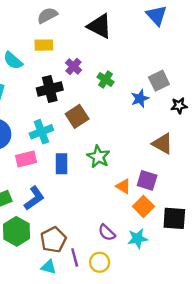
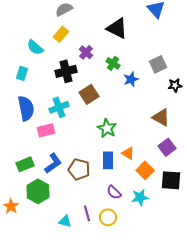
black triangle: (100, 26) -> (117, 28), moved
yellow rectangle: (44, 45) -> (61, 34), turned -49
blue star: (140, 98) -> (131, 79), moved
blue rectangle: (62, 164) -> (108, 160), moved
purple square: (147, 180) -> (167, 147), moved, turned 36
brown pentagon: (53, 240) -> (79, 169), moved, turned -30

